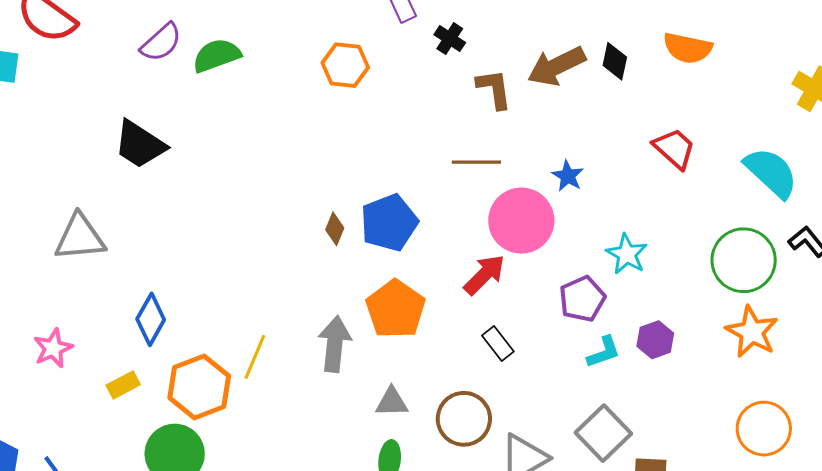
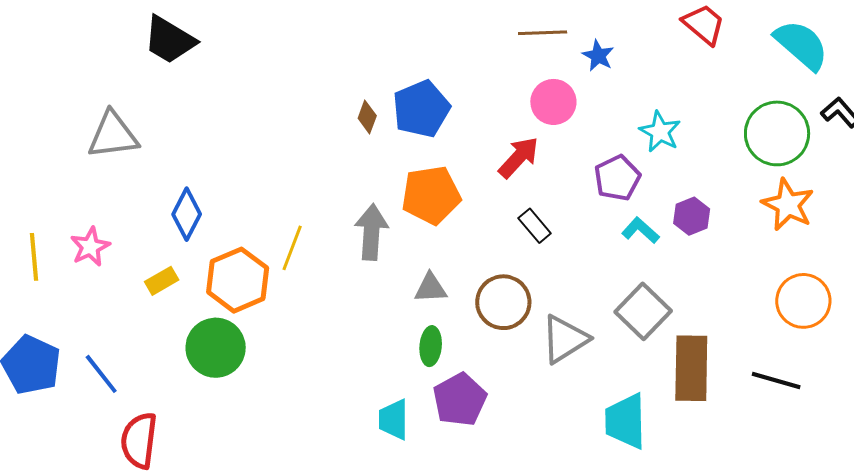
brown line: (476, 162) -> (543, 33), moved
pink circle: (521, 221) -> (553, 102), size x0.7
orange pentagon: (396, 309) -> (431, 195), turned 30
cyan L-shape: (604, 352) -> (640, 230), turned -117

